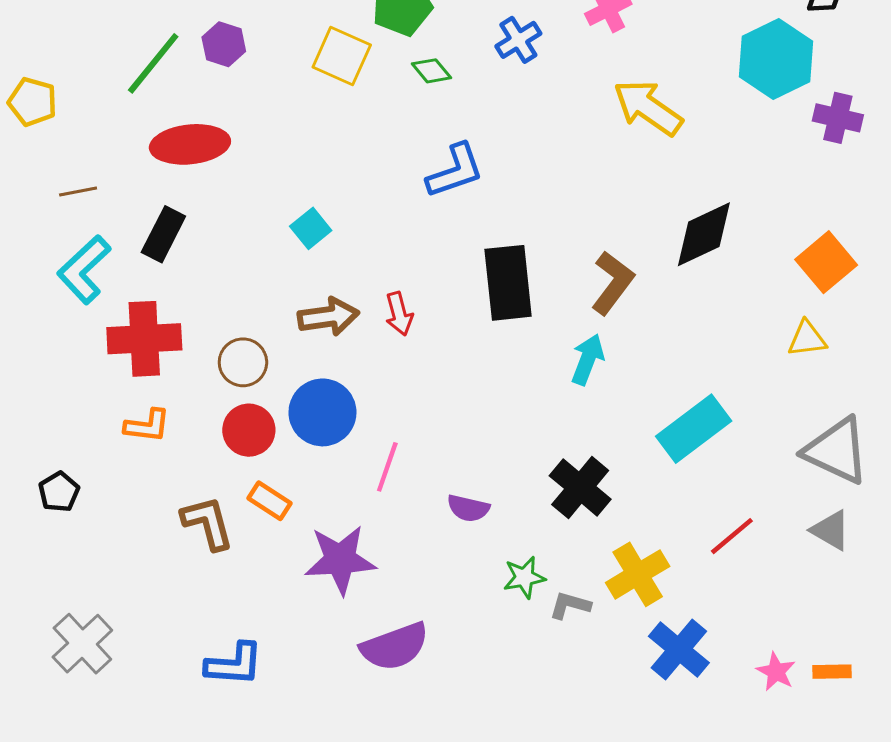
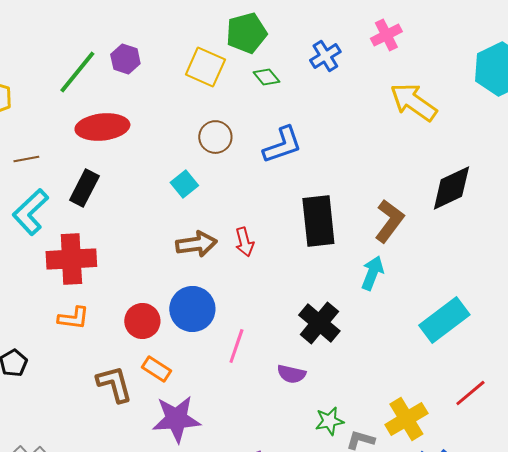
brown circle: (243, 362) -> (215, 137), moved
black cross: (580, 488) -> (319, 323), moved
purple star: (340, 560) -> (176, 419), moved

